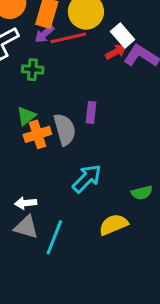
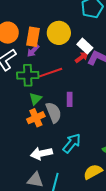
red line: (68, 38) -> (51, 73), moved
green cross: (33, 70) -> (28, 75), size x1.5
green triangle: (26, 116) -> (35, 99), moved
white arrow: (26, 203) -> (41, 153), moved, size x1.5

